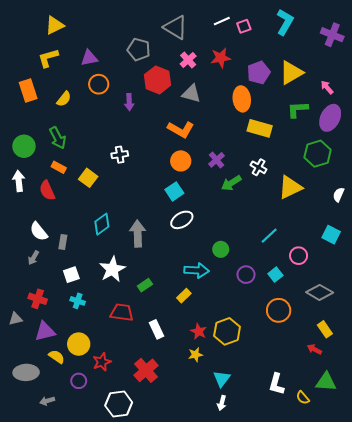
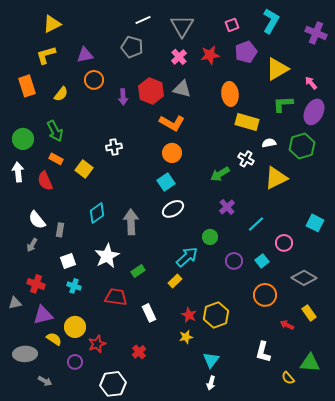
white line: (222, 21) -> (143, 20), moved
gray triangle: (175, 27) -> (182, 26), moved, turned 30
purple pentagon: (259, 73) -> (246, 52), moved
red hexagon: (158, 80) -> (151, 91), moved
purple cross: (217, 160) -> (227, 207), moved
white semicircle: (339, 195) -> (269, 143), moved, turned 56
cyan arrow: (197, 270) -> (187, 257), turned -45
red arrow: (314, 349) -> (287, 325), moved
red cross: (146, 370) -> (139, 352), size x0.6
white L-shape: (276, 384) -> (263, 352), moved
gray arrow: (47, 401) -> (45, 381), turned -136

